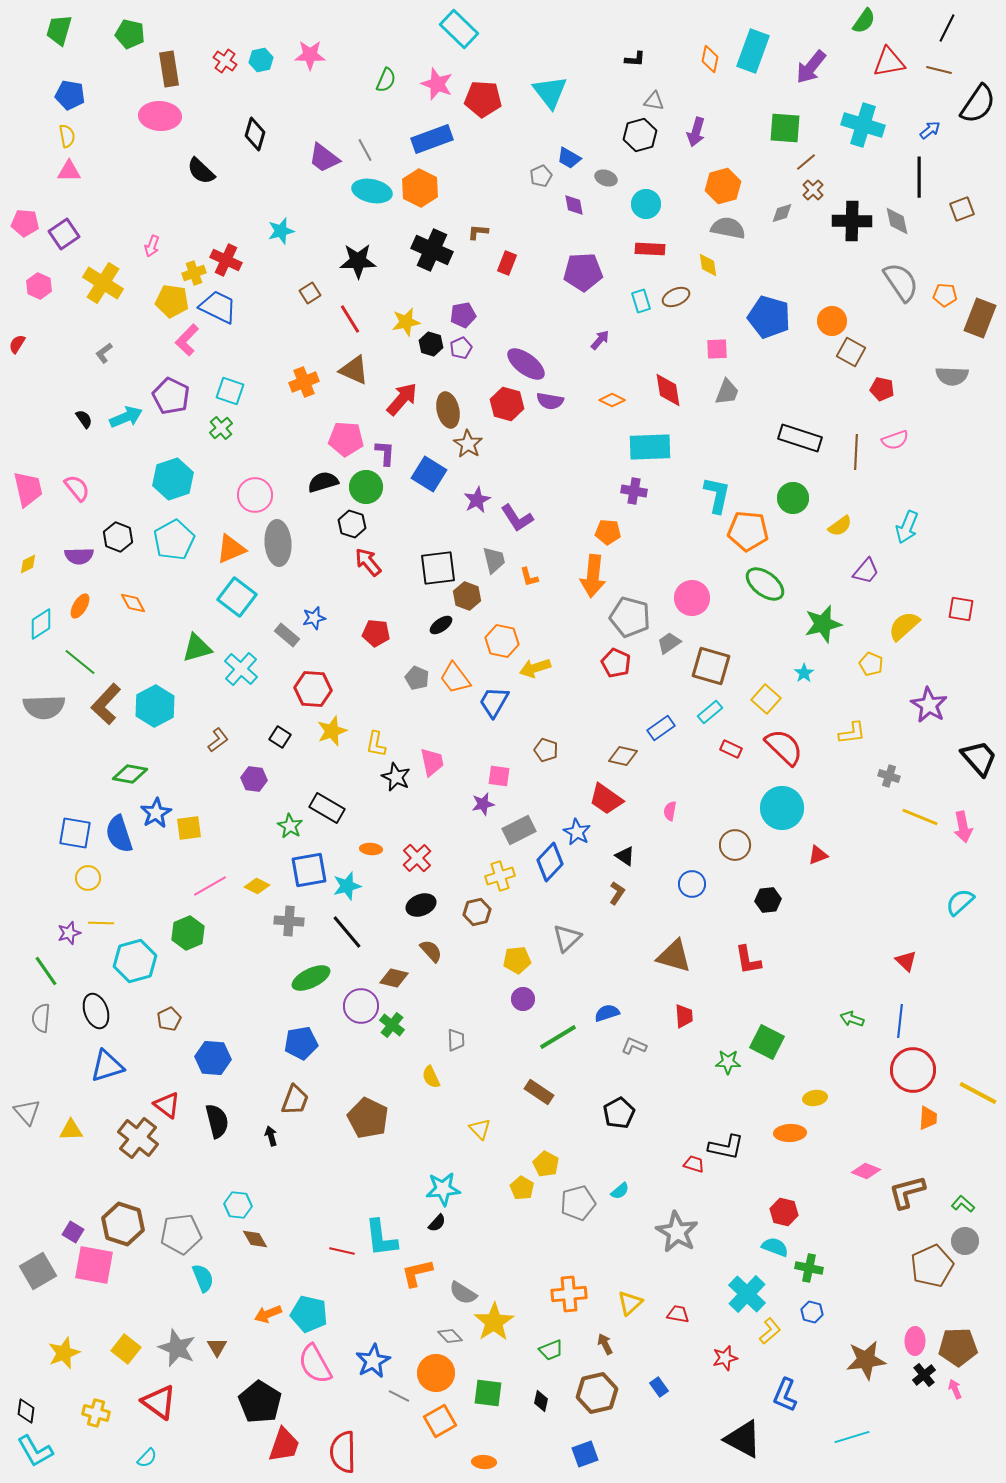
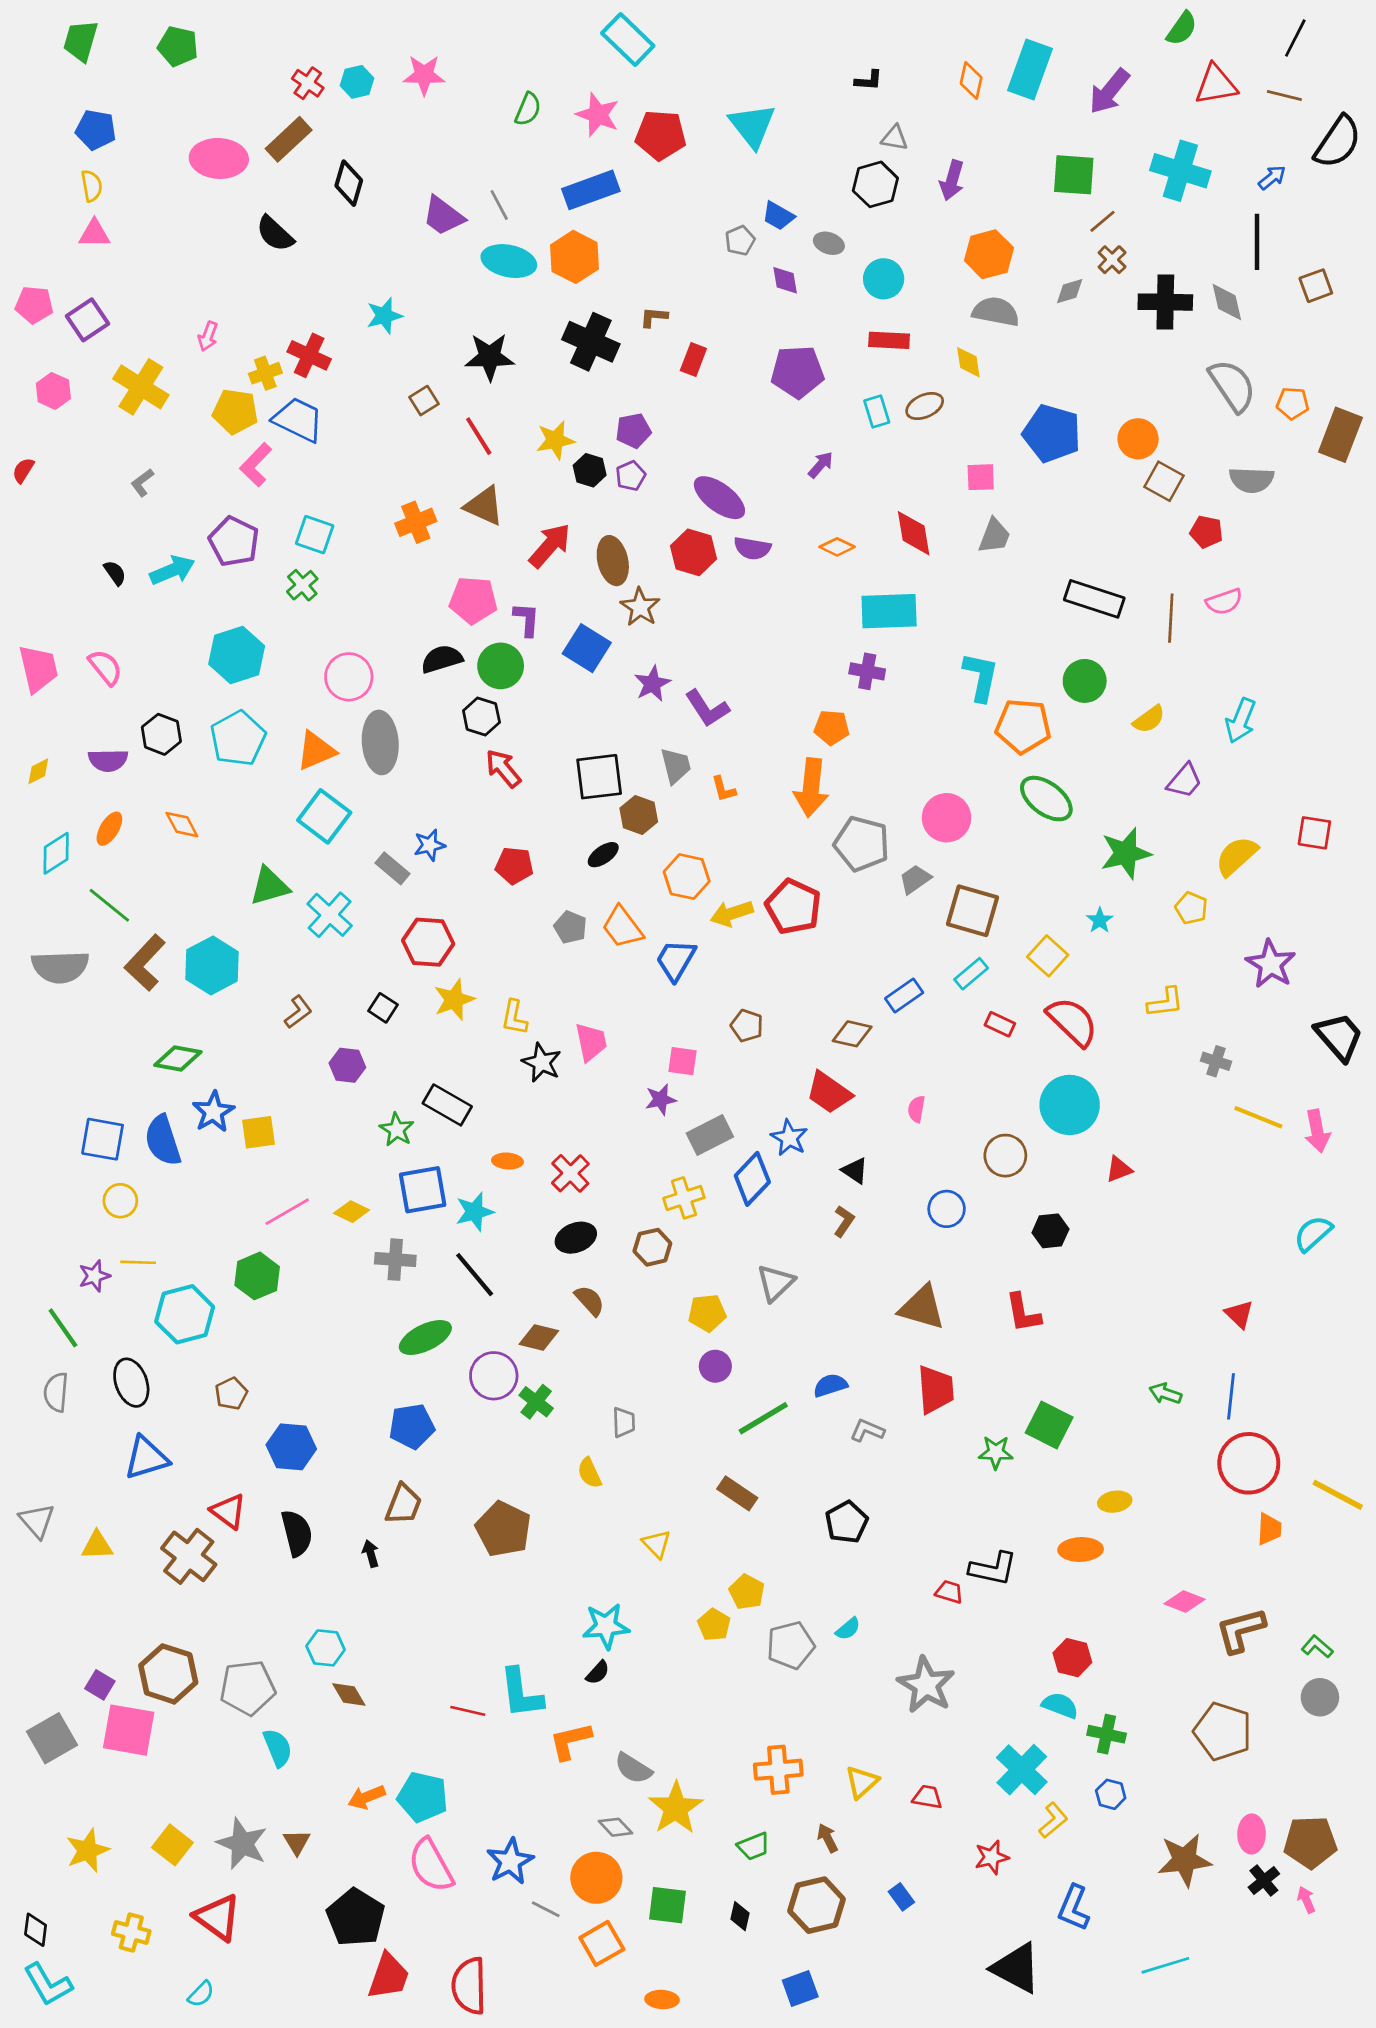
brown rectangle: (169, 69) -> (289, 139), moved, turned 56
gray semicircle: (952, 376) -> (1252, 480), moved
red pentagon: (616, 663) -> (793, 907), moved, size x1.4
red trapezoid: (684, 1016) -> (936, 1389), size x1.5
brown pentagon: (932, 1266) -> (1223, 1731), moved, turned -30

